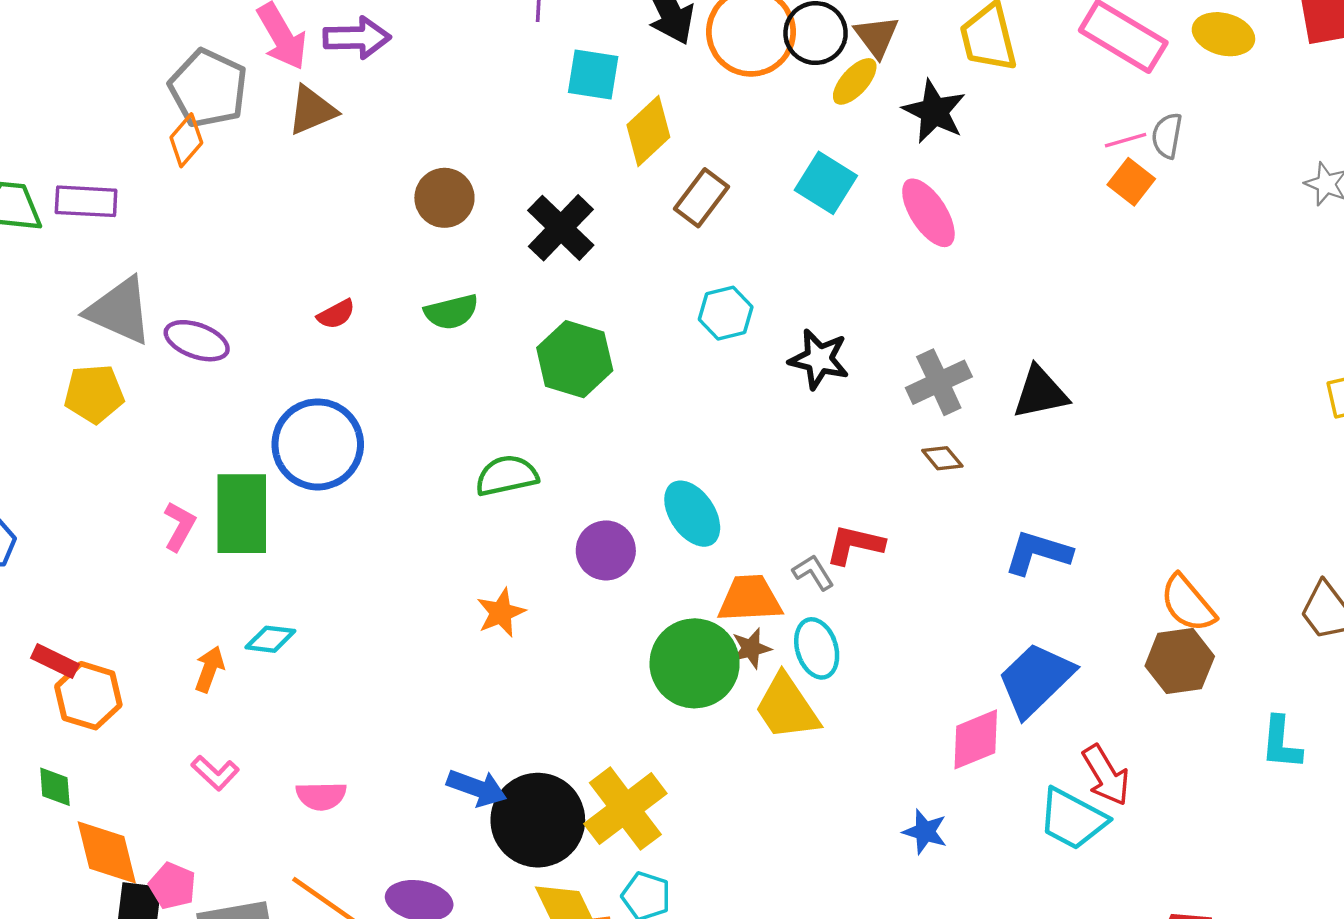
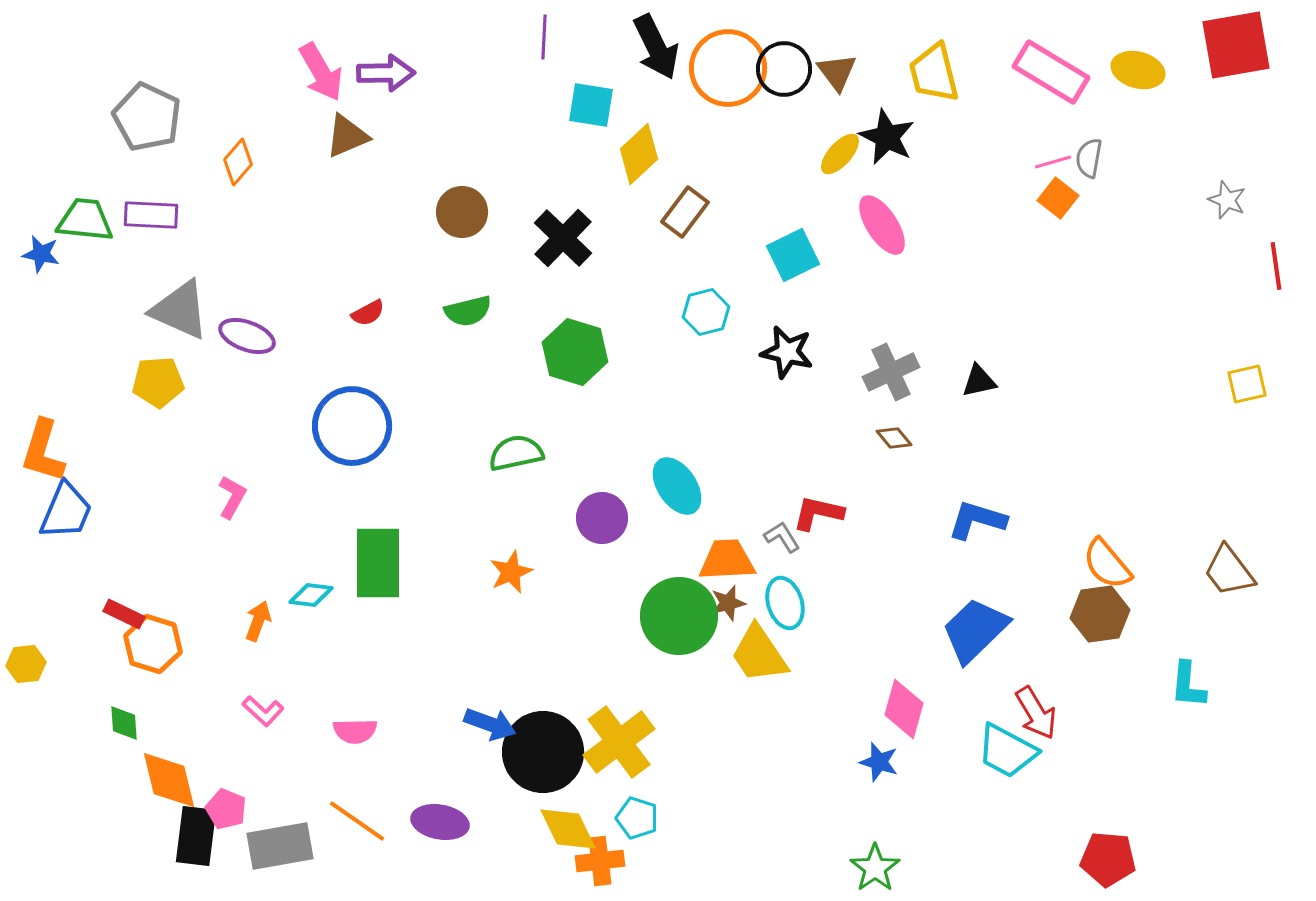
yellow ellipse: (855, 81) -> (840, 154), moved
gray pentagon: (208, 88) -> (147, 117), moved
cyan square: (826, 183) -> (793, 255), moved, turned 32
black triangle: (1040, 393) -> (979, 381), size x0.7
green rectangle: (242, 514) -> (378, 563), moved
pink diamond: (976, 739) -> (904, 709), moved, turned -52

